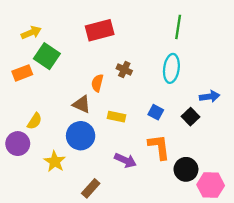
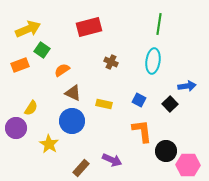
yellow arrow: (31, 33) -> (28, 29), size x1.4
green square: (47, 56) -> (42, 50), size x0.7
orange semicircle: (97, 83) -> (62, 70), moved, turned 42
purple arrow: (125, 160) -> (112, 160), moved

